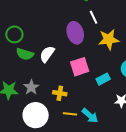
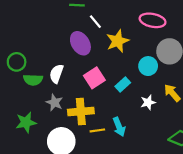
gray star: (31, 87) -> (54, 103), moved
yellow cross: (60, 93) -> (81, 111), size x1.6
cyan arrow: (90, 116) -> (119, 127), turned 42

